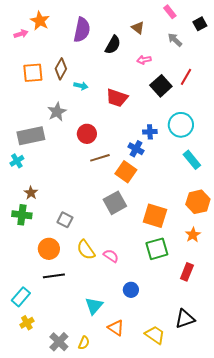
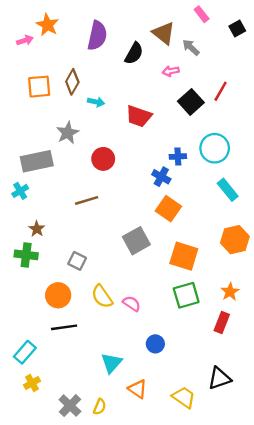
brown triangle: (138, 28) -> (164, 33), size x1.5
gray arrow: (175, 40) -> (191, 47), moved
brown line: (100, 158) -> (87, 200), moved
orange square: (126, 172) -> (168, 209), moved
orange star: (193, 235) -> (230, 292), moved

